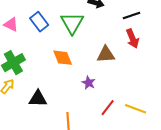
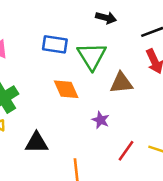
blue rectangle: (39, 22) -> (55, 44), moved, turned -42
green triangle: (72, 23) -> (92, 56), moved

